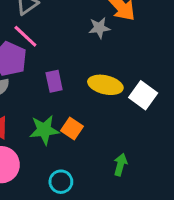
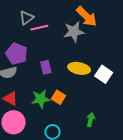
gray star: (99, 28) -> (74, 32), size x1.5
pink line: (25, 36) -> (39, 28), moved, turned -54

